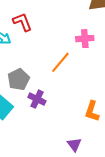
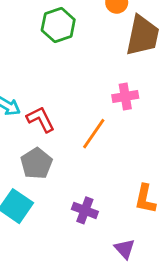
red L-shape: (22, 22) -> (41, 119), moved
purple cross: (37, 99) -> (85, 210), moved

